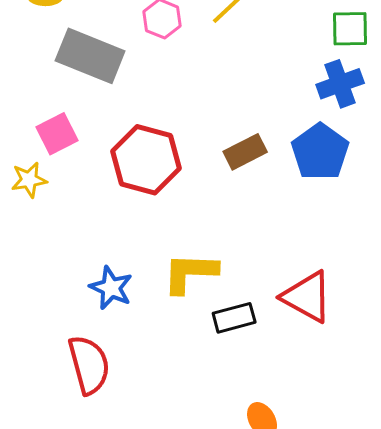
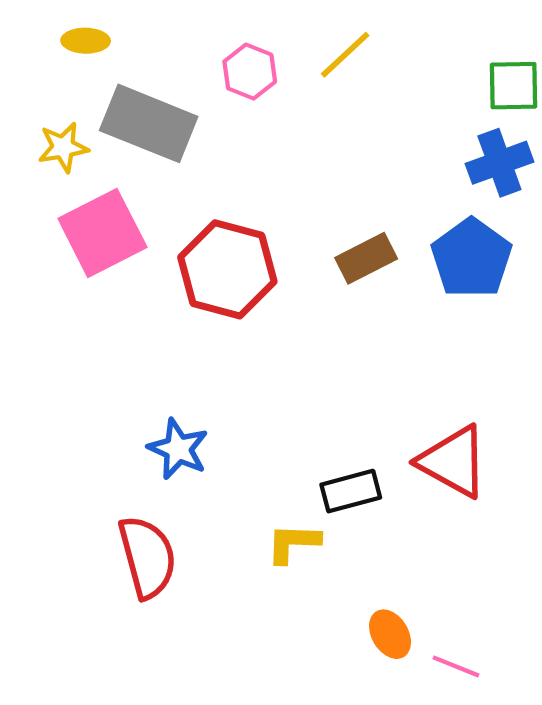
pink square: (57, 134) -> (102, 233), size x1.5
yellow star: (29, 180) -> (63, 147), moved
yellow L-shape: (190, 273) -> (293, 543), moved, size x0.7

